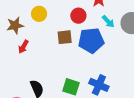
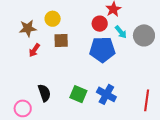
red circle: (78, 16) -> (100, 24), moved
brown square: (65, 37) -> (61, 41), moved

